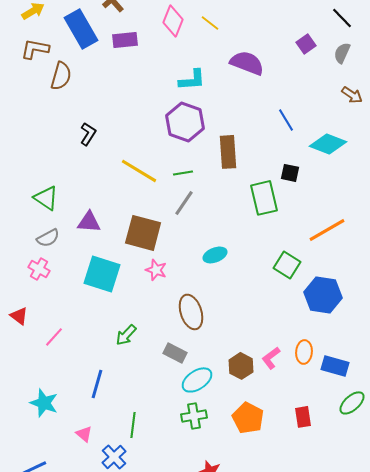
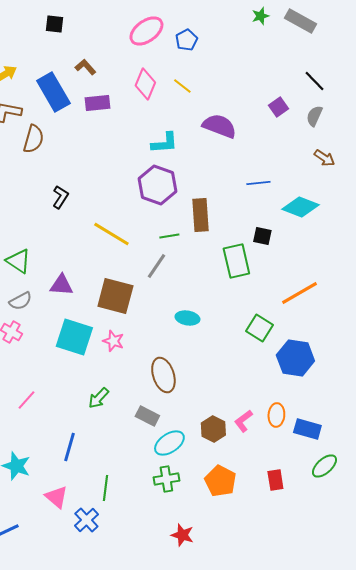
blue line: (286, 120) -> (258, 183), turned -65
green line: (183, 173) -> (169, 236), moved
cyan ellipse: (215, 255) -> (187, 318), turned 30
pink star: (156, 270) -> (113, 341), moved
pink triangle: (84, 434) -> (56, 497), size x1.4

